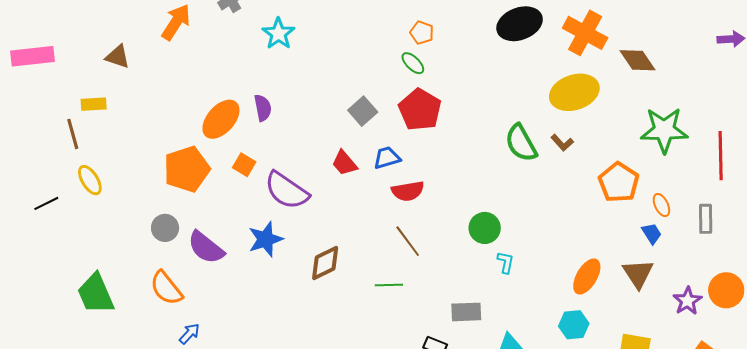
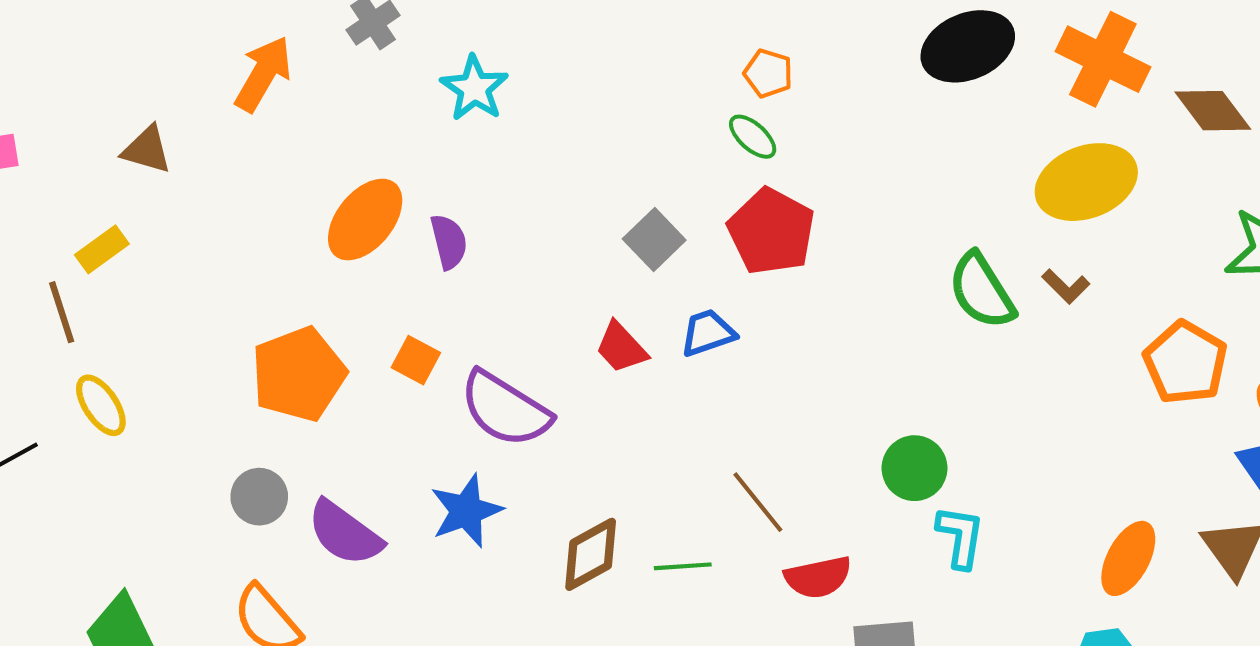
yellow rectangle: (94, 104) -> (102, 249), turned -30
orange ellipse: (221, 119) -> (365, 220), moved
red semicircle: (408, 191) -> (818, 577), moved
cyan L-shape: (506, 262) -> (960, 537), size x1.4
green line: (389, 285) -> (683, 566), moved

